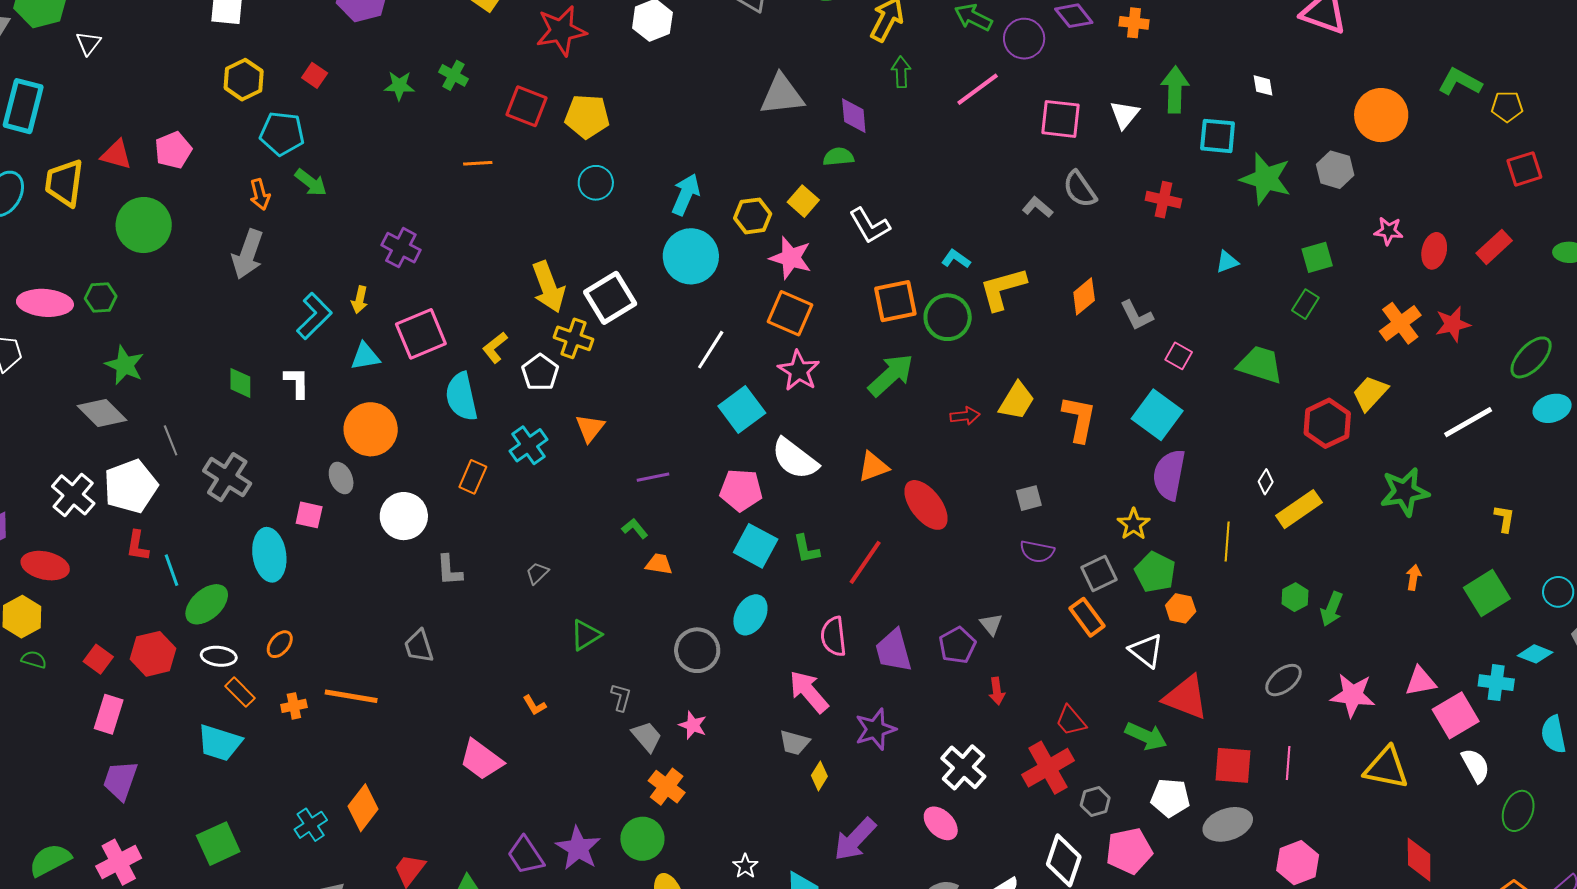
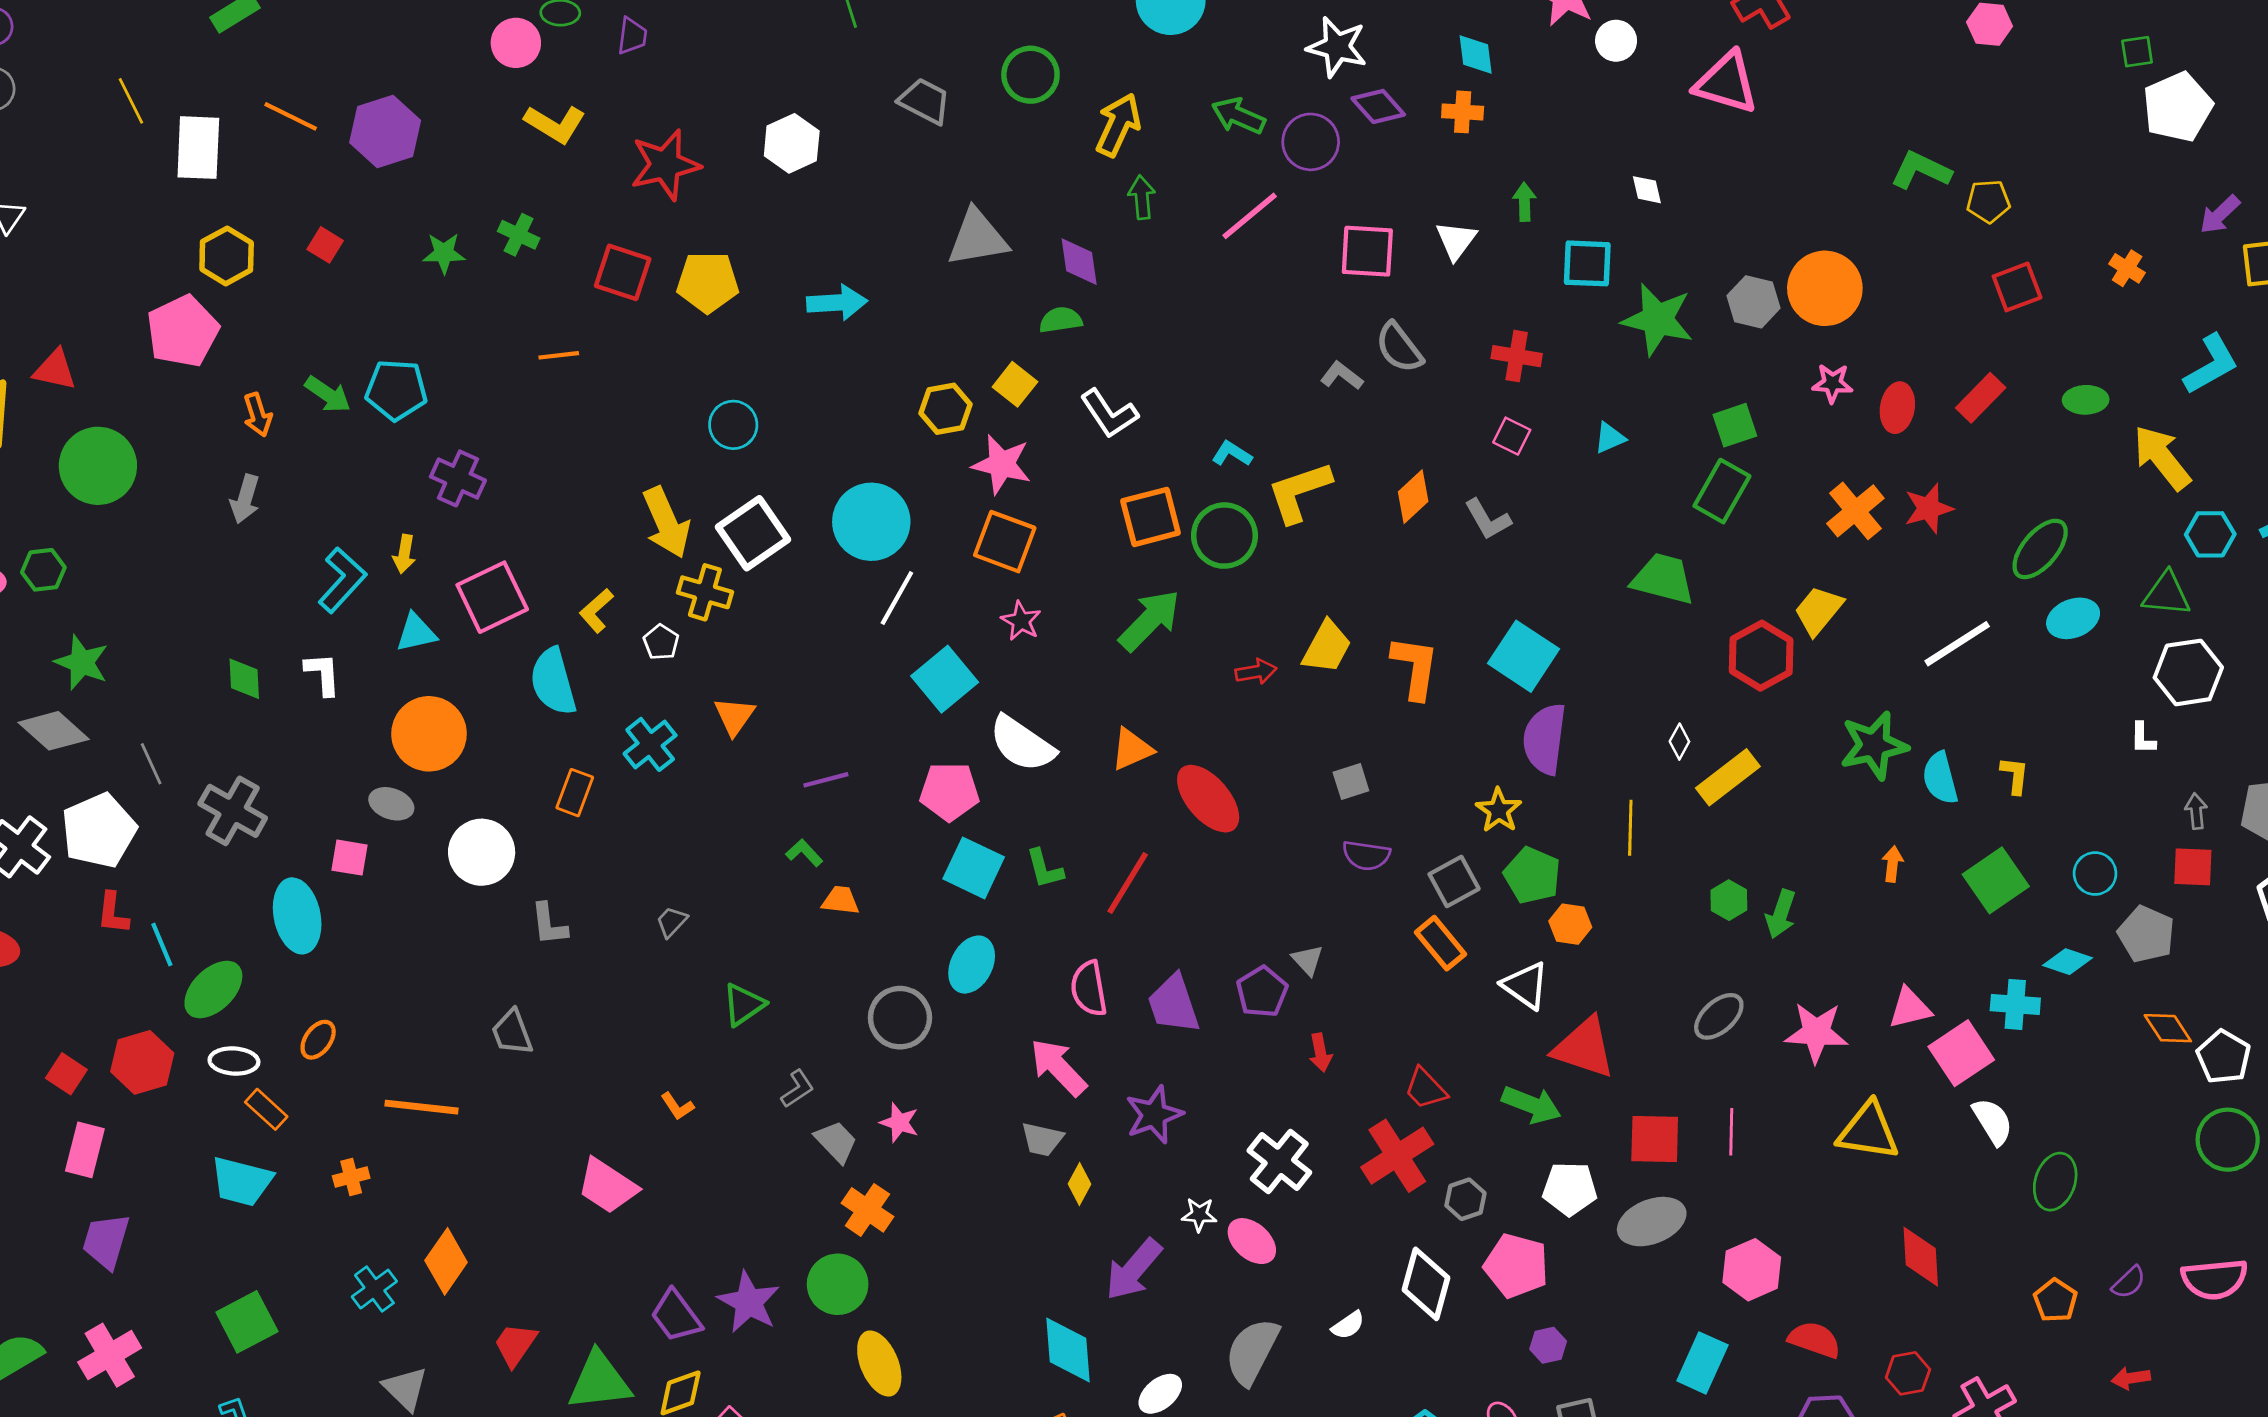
green arrow: (1175, 90) -> (1524, 202), size x0.6
orange circle: (1381, 115) -> (1825, 288), moved
cyan pentagon: (282, 134) -> (396, 390), moved
pink pentagon: (173, 150) -> (183, 331), moved, size x1.4
cyan circle: (596, 183) -> (733, 425), moved
cyan arrow: (686, 195) -> (837, 303), moved, turned 66
gray arrow: (248, 254) -> (245, 499), size x0.7
cyan circle: (691, 256) -> (871, 522), moved
green rectangle: (1305, 304) -> (1722, 491), size x1.5
pink square: (1179, 356) -> (1512, 436), moved
pink star: (799, 371) -> (1021, 621), size x0.7
white pentagon: (540, 372) -> (661, 642), size x0.7
gray ellipse: (341, 478) -> (391, 804), turned -44
gray L-shape: (621, 697) -> (797, 1089), turned 44
orange cross: (294, 706) -> (351, 1177), moved
cyan semicircle: (1554, 734) -> (1940, 778), moved
pink pentagon: (1129, 851) -> (1516, 1266), turned 30
white star: (745, 866) -> (1199, 1215), moved, turned -30

